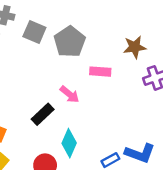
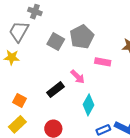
gray square: (34, 32) -> (56, 42), moved
cyan diamond: (69, 143) -> (88, 105), moved

